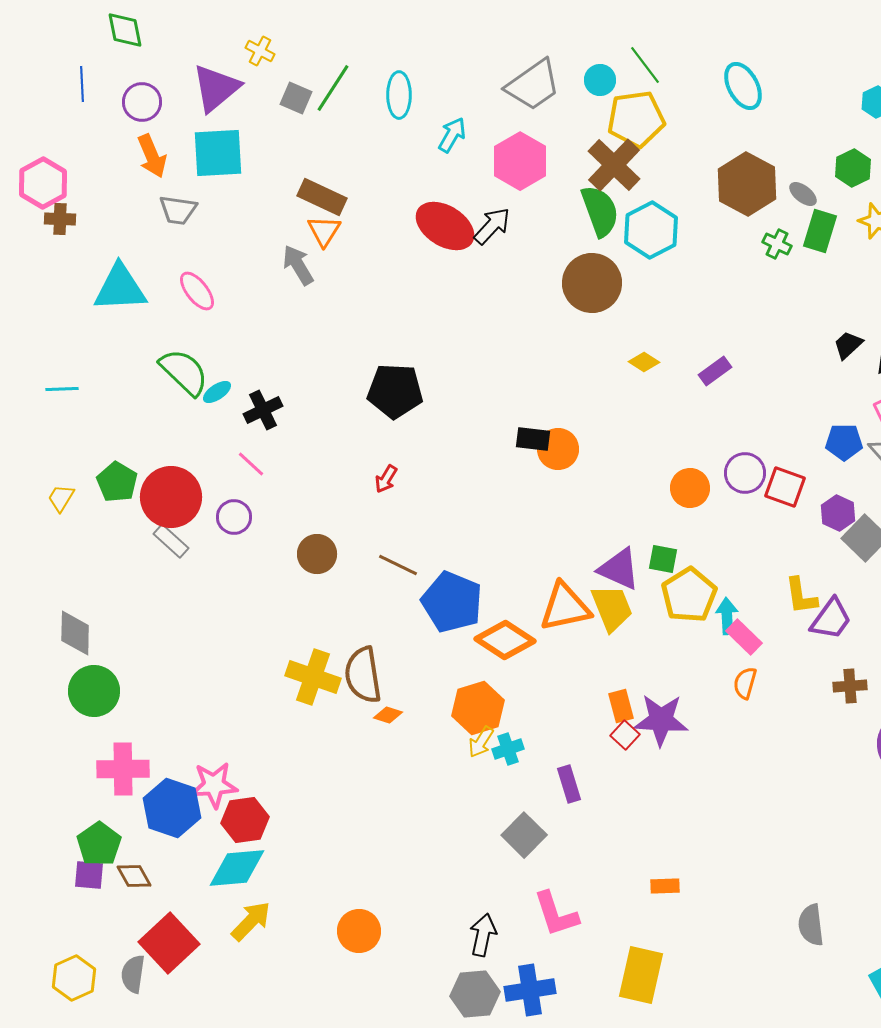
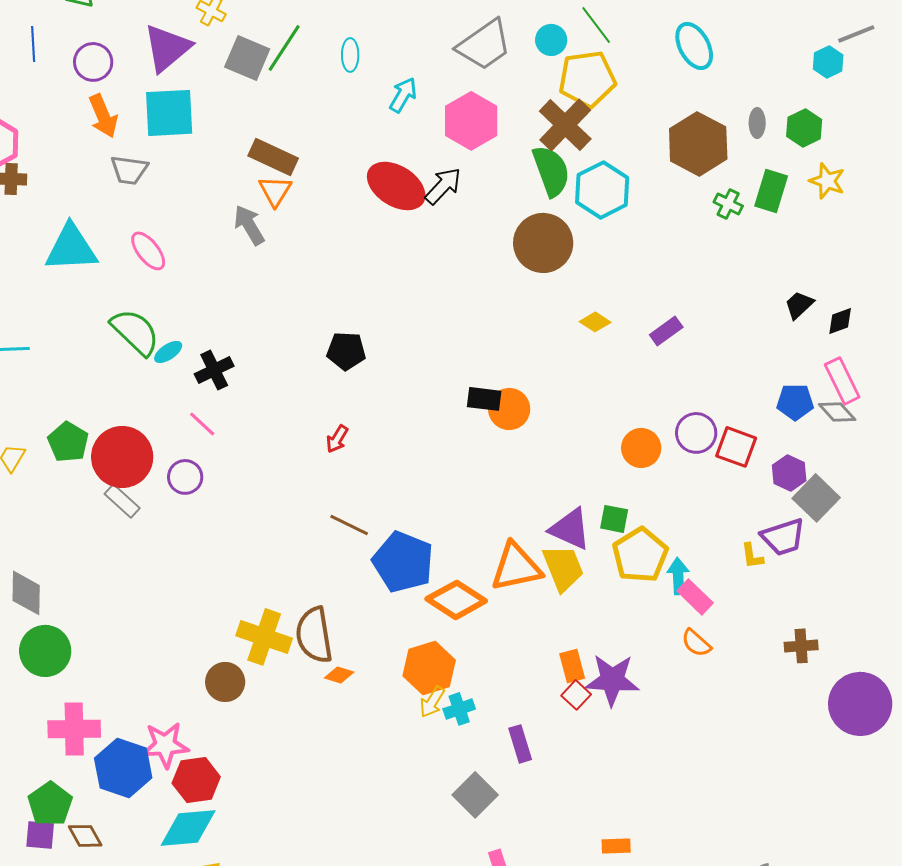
cyan ellipse: (399, 95) -> (350, 55), size x0.7
gray square: (296, 98) -> (247, 58), size x1.4
gray ellipse: (803, 194) -> (757, 123), moved, turned 52
black pentagon: (395, 391) -> (346, 351), size x0.7
brown circle: (317, 554) -> (225, 682), moved
yellow L-shape: (801, 596) -> (752, 556), size x0.7
purple trapezoid: (831, 619) -> (783, 537), moved, turned 36
orange semicircle: (745, 683) -> (696, 643), turned -64

